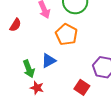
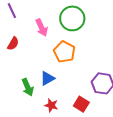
red star: (37, 88) -> (51, 105), moved

